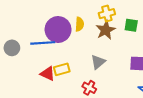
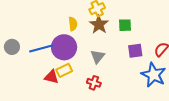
green square: (131, 25) -> (125, 25), moved
purple circle: (58, 30) -> (64, 47), moved
gray circle: (12, 48) -> (12, 47), moved

